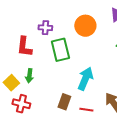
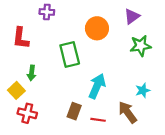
purple cross: (45, 28) -> (47, 12), moved
red L-shape: (24, 47) -> (21, 38), moved
green arrow: (29, 76) -> (32, 73), moved

